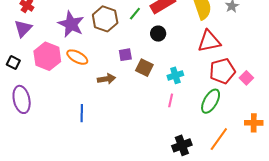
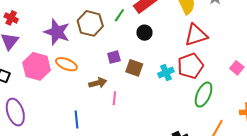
red pentagon: (222, 71) -> (190, 66), moved
pink line: (171, 100) -> (114, 98), moved

